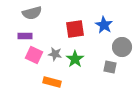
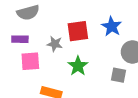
gray star: (55, 54) -> (55, 44), moved
pink square: (34, 55) -> (30, 61), turned -30

